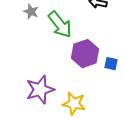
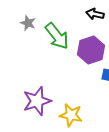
purple hexagon: (85, 54) -> (91, 50), moved

